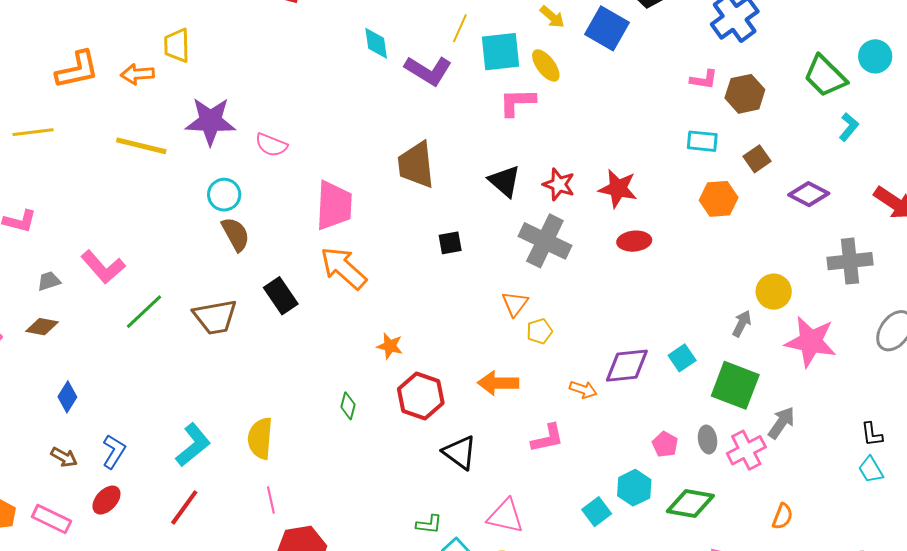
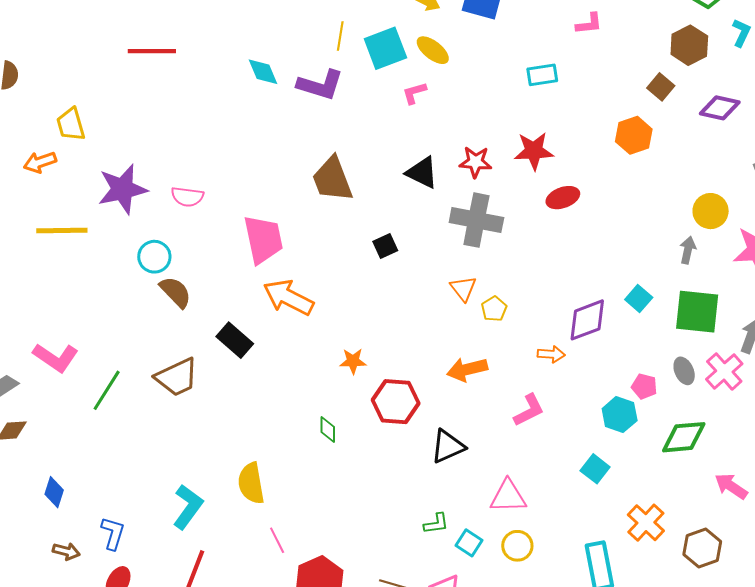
brown hexagon: (745, 94) -> (689, 45), moved
pink L-shape: (517, 102) -> (414, 93), size x0.7
cyan rectangle: (702, 141) -> (542, 75), moved
black triangle: (460, 452) -> (448, 446), turned -45
cyan hexagon: (634, 488) -> (620, 415), moved

